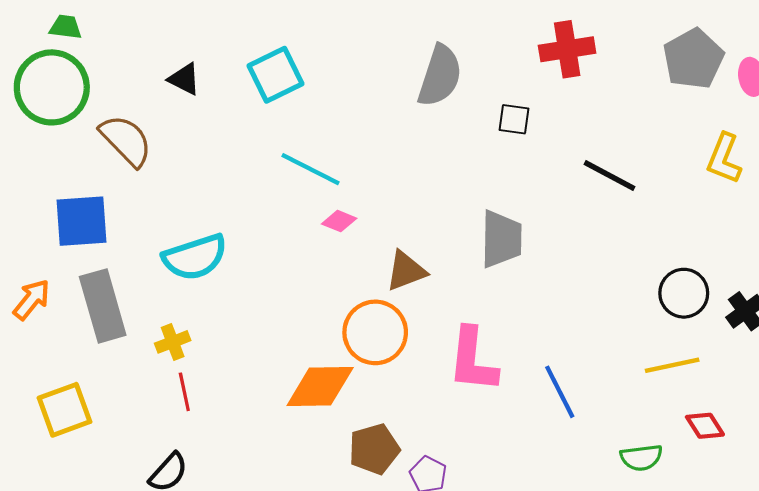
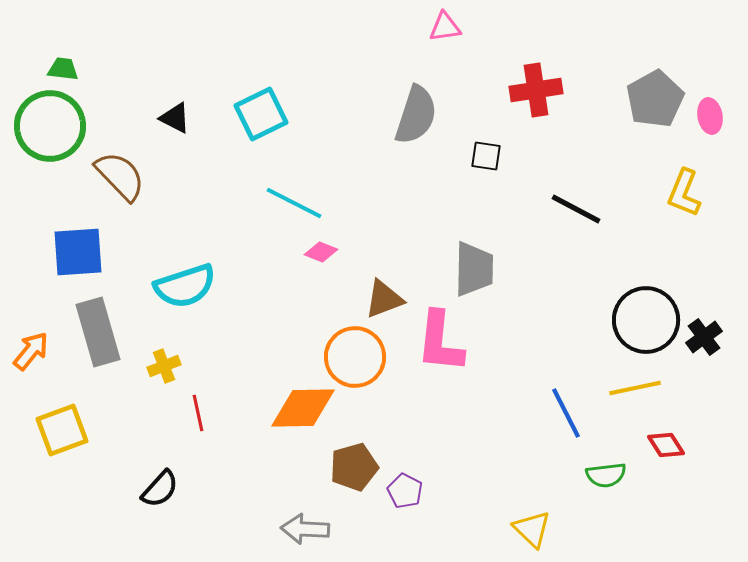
black circle: (684, 293) -> (646, 320), size x1.4
orange arrow: (32, 300) -> (31, 351), moved
pink L-shape: (473, 360) -> (440, 342), moved
red line: (184, 392) -> (198, 413), moved
blue line: (560, 392) -> (566, 413), moved

